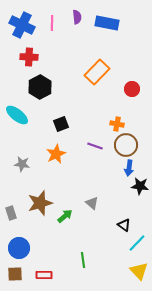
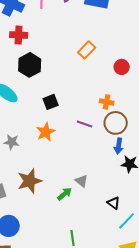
orange rectangle: (97, 72) -> (87, 50), size x0.7
green arrow: (65, 216) -> (65, 194), moved

